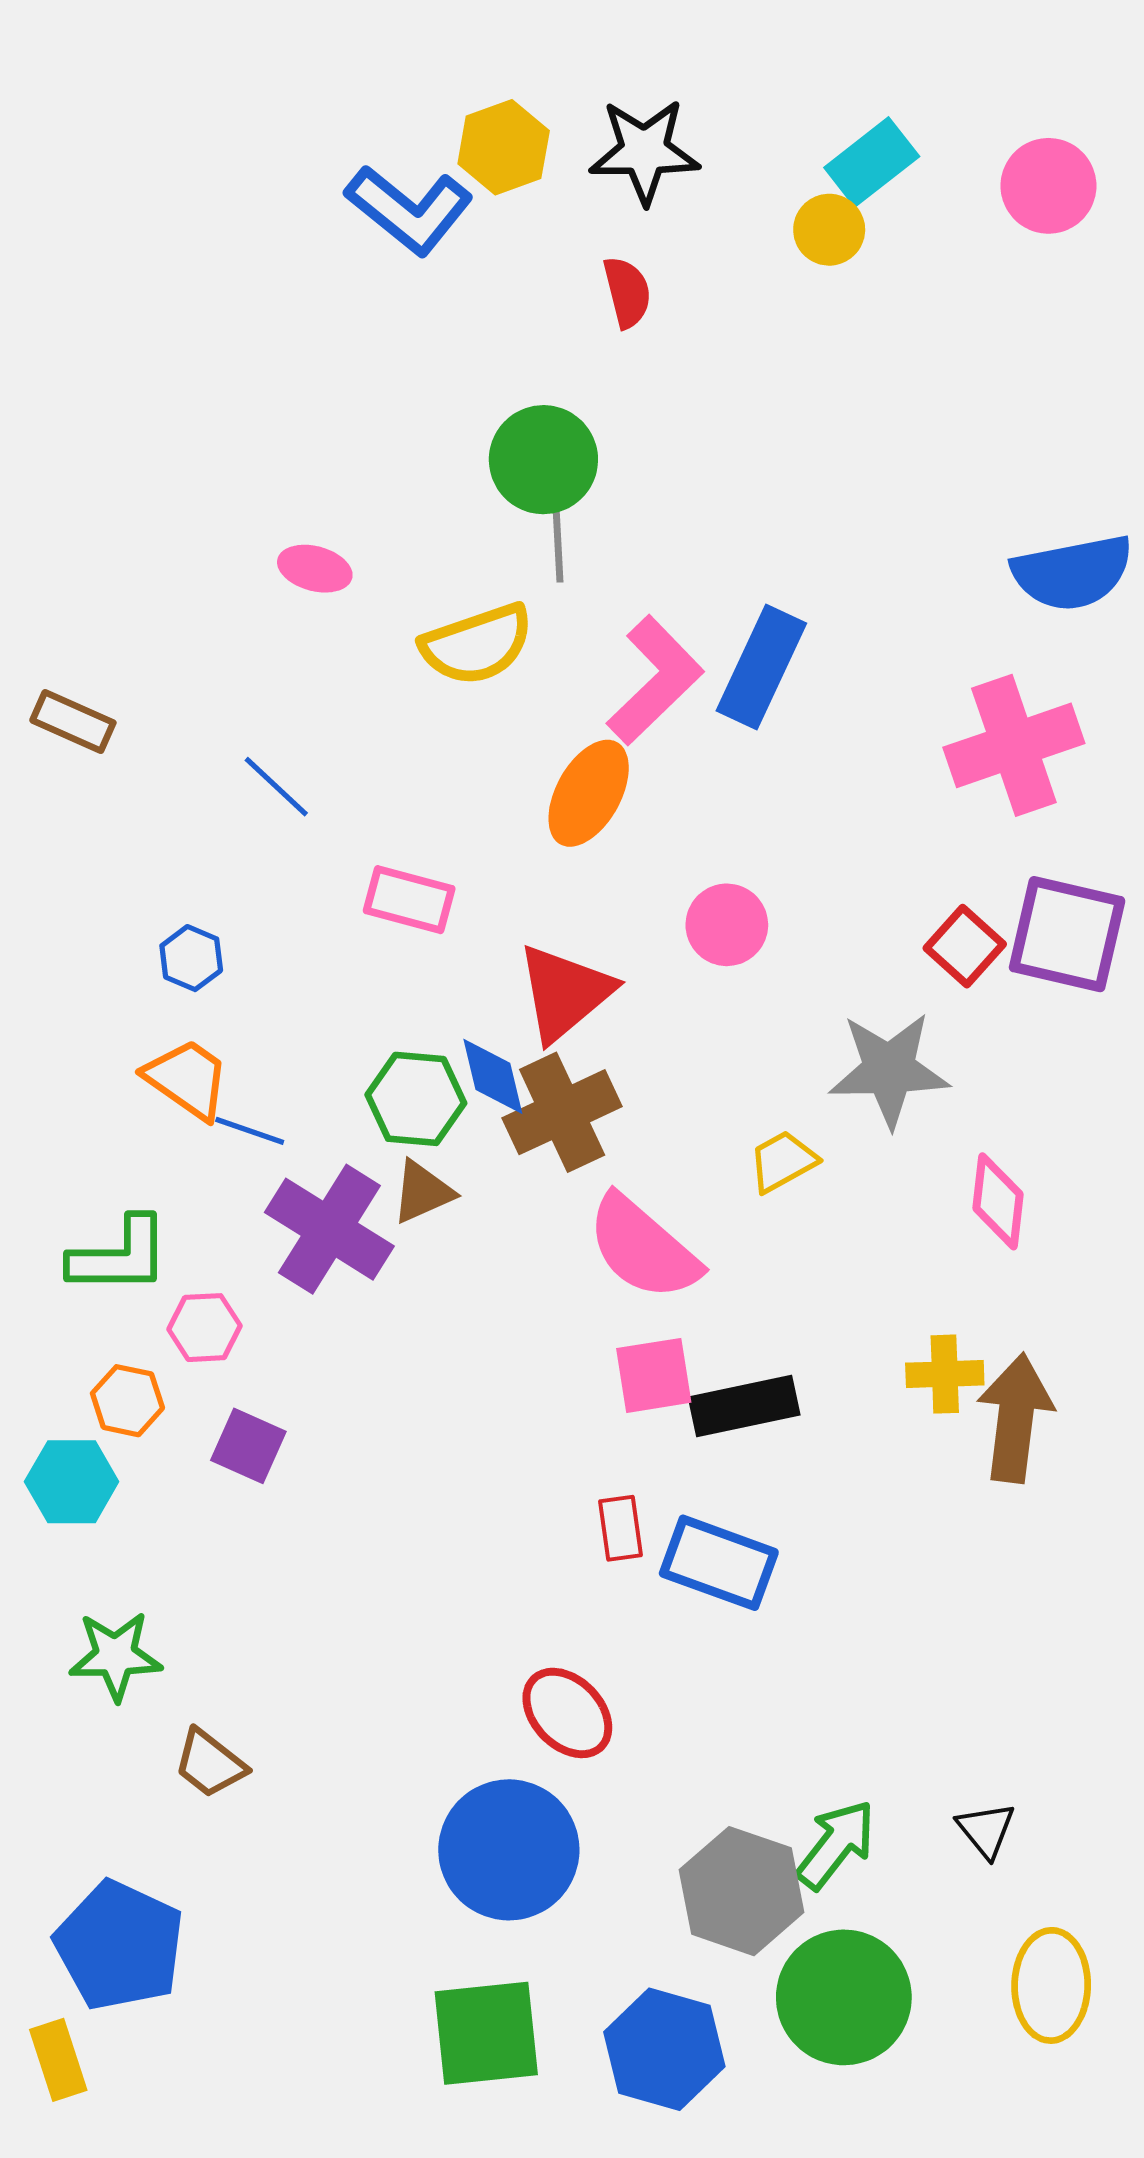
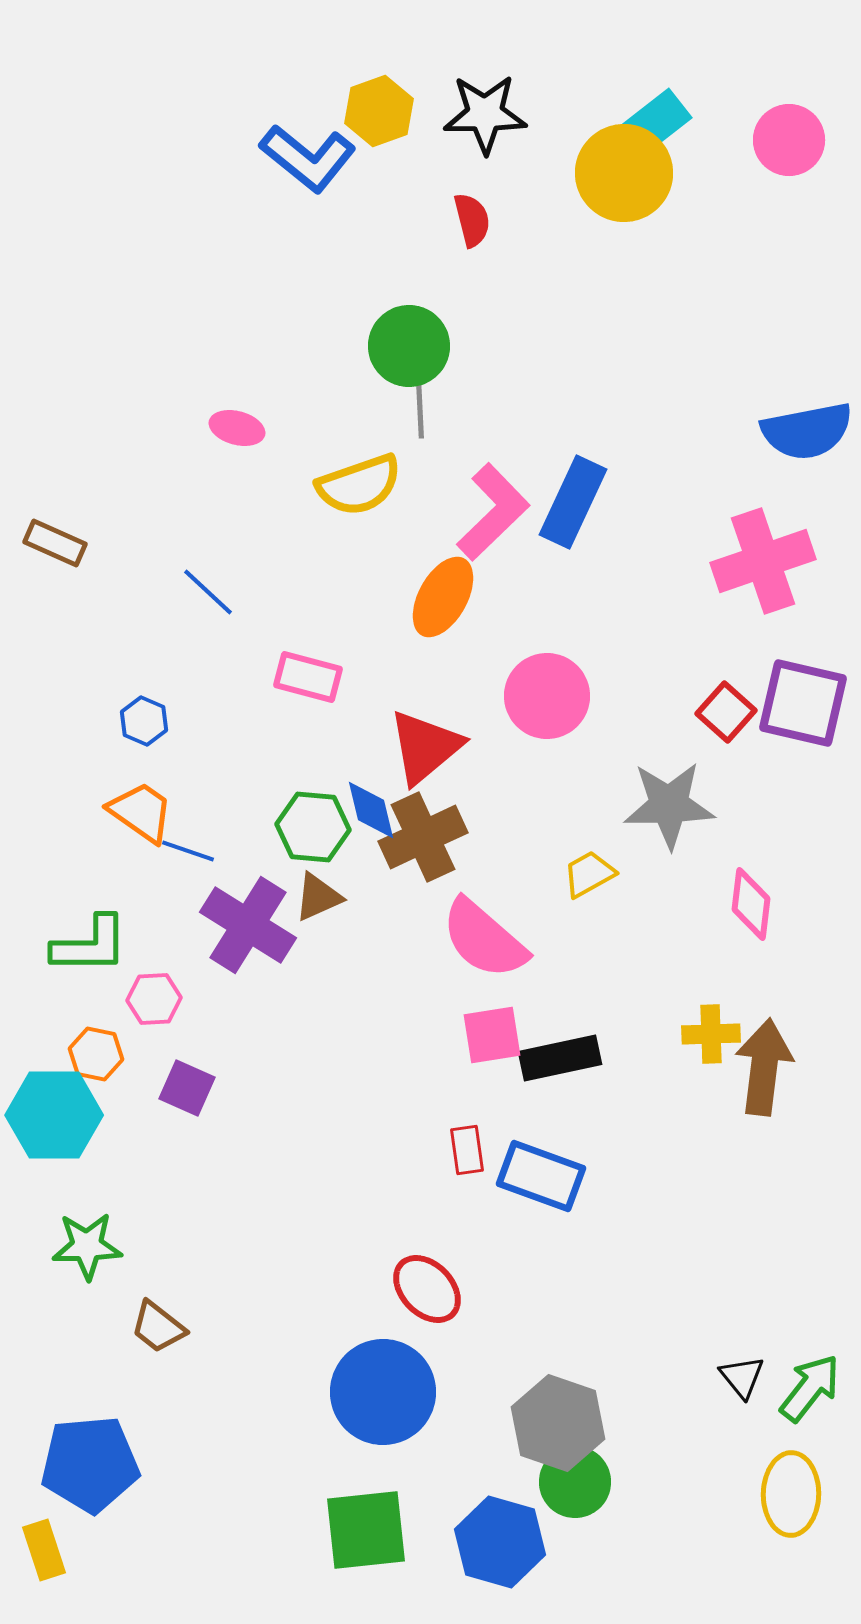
yellow circle: (829, 230) -> (624, 173), size x1.8
pink circle: (727, 925) -> (547, 696), size x1.4
cyan hexagon: (72, 1482) -> (54, 1115), size x1.4
green arrow: (836, 1845) -> (810, 1388), moved
blue pentagon: (119, 1946) -> (90, 1464), turned -30
green circle: (844, 1997) -> (575, 1482), moved, size x0.7

